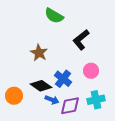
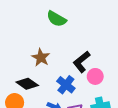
black L-shape: (81, 40) -> (82, 62), moved
black diamond: (41, 86) -> (27, 84), moved

